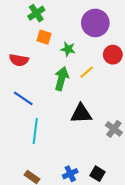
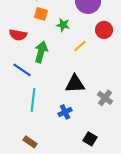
green arrow: (61, 79) -> (41, 52), moved
blue cross: (70, 174) -> (65, 112), moved

